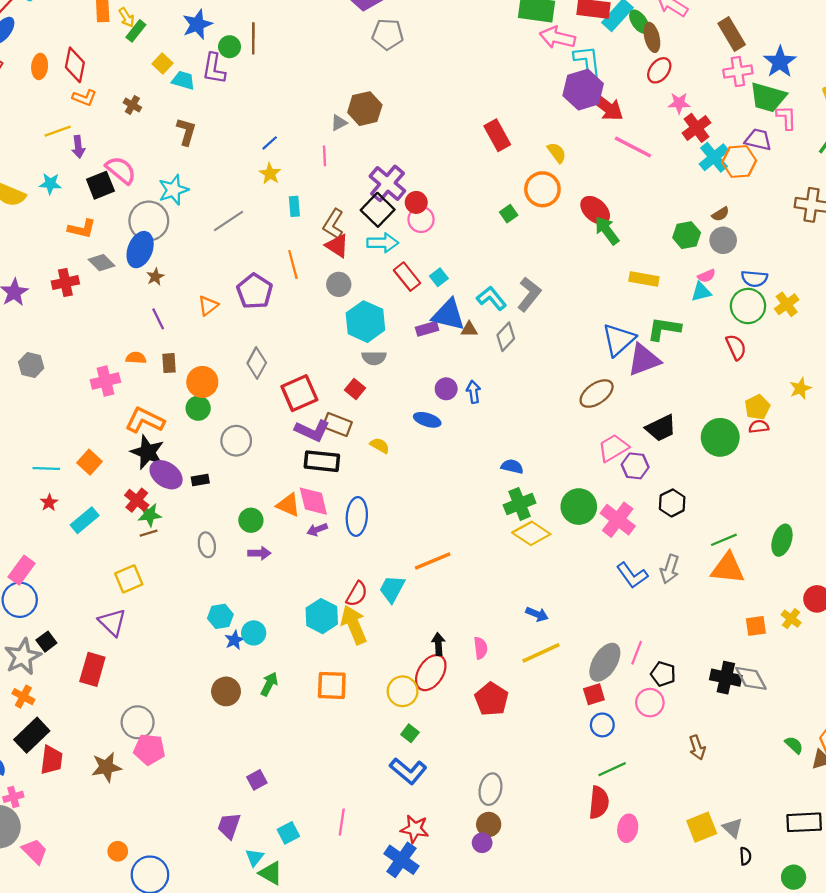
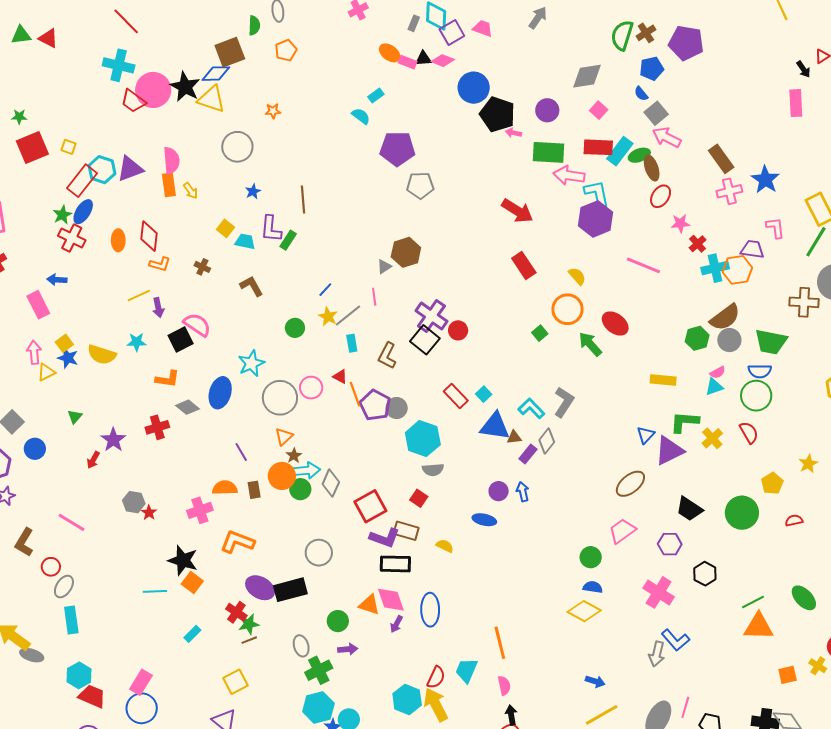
green ellipse: (639, 22) -> (639, 155), turned -70
blue star: (197, 24) -> (253, 191), size x0.6
green rectangle: (136, 31) -> (288, 240), moved
green circle: (230, 47) -> (295, 328), moved
green trapezoid: (768, 97) -> (771, 342), moved
red arrow: (606, 106) -> (517, 211), moved
red cross: (697, 128) -> (698, 244), size x0.7
brown L-shape: (186, 132) -> (252, 286), turned -40
cyan cross: (714, 157) -> (715, 268), turned 32
cyan star: (173, 190) -> (251, 363), moved
brown semicircle: (720, 214) -> (725, 317), size x2.0
pink circle: (421, 219) -> (311, 388), moved
gray circle: (149, 221) -> (280, 398), moved
gray line: (229, 221) -> (348, 315), moved
green arrow: (607, 231) -> (590, 344), moved
cyan arrow: (383, 243) -> (306, 470), moved
red triangle: (337, 246) -> (340, 377), moved, size x0.7
brown star: (155, 277) -> (294, 456), moved
purple pentagon: (255, 291) -> (375, 405), moved
yellow cross: (787, 304) -> (712, 438), moved
purple rectangle: (427, 329) -> (528, 454), moved, turned -30
blue triangle: (619, 340) -> (646, 435), size x0.6
orange semicircle: (136, 358) -> (225, 488), size x1.4
orange circle: (202, 382) -> (282, 476), moved
green circle: (198, 408) -> (300, 489), moved
red semicircle: (759, 427) -> (794, 520), moved
black trapezoid: (661, 428) -> (689, 509), turned 64
pink trapezoid: (613, 448) -> (622, 531), moved
black star: (147, 452) -> (183, 560), moved
blue semicircle: (512, 466) -> (593, 587), moved
black rectangle: (200, 480) -> (290, 590), size x2.0
red star: (49, 503) -> (149, 513), moved
green cross: (520, 504) -> (319, 670), moved
green circle: (579, 507) -> (591, 557), moved, size x0.7
cyan rectangle: (85, 520) -> (192, 634), size x0.7
purple arrow: (317, 530) -> (396, 624), turned -36
green ellipse: (782, 540) -> (804, 598), turned -56
orange line: (433, 561) -> (500, 643), turned -76
gray arrow: (670, 569) -> (657, 654), moved
cyan hexagon: (220, 616) -> (318, 707), size x1.4
pink semicircle: (481, 648) -> (504, 686), moved

